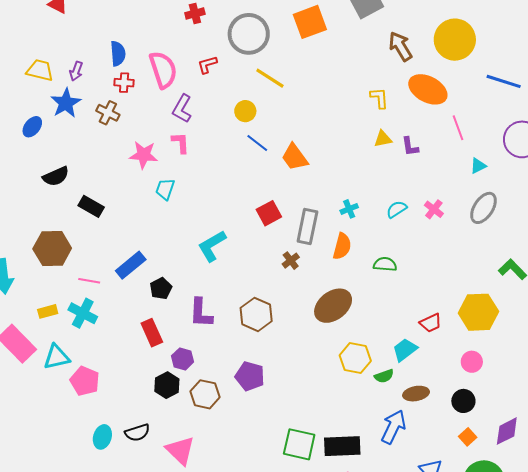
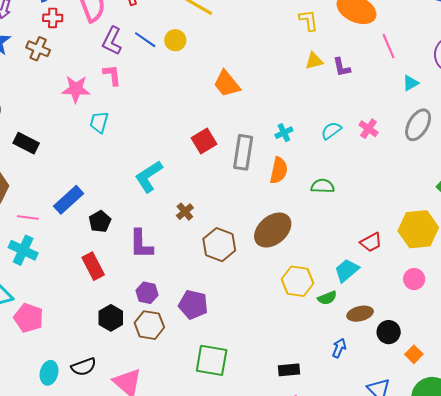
blue line: (257, 143) -> (145, 40), moved
brown cross: (291, 261) -> (185, 212), moved
brown hexagon: (256, 314) -> (219, 245), moved
purple hexagon: (183, 359) -> (147, 293), moved
black circle: (463, 401) -> (389, 332), moved
blue arrow: (393, 427) -> (339, 348), size x0.6
green square: (299, 444) -> (212, 360), moved
black rectangle: (342, 446) -> (289, 370), size x0.6

